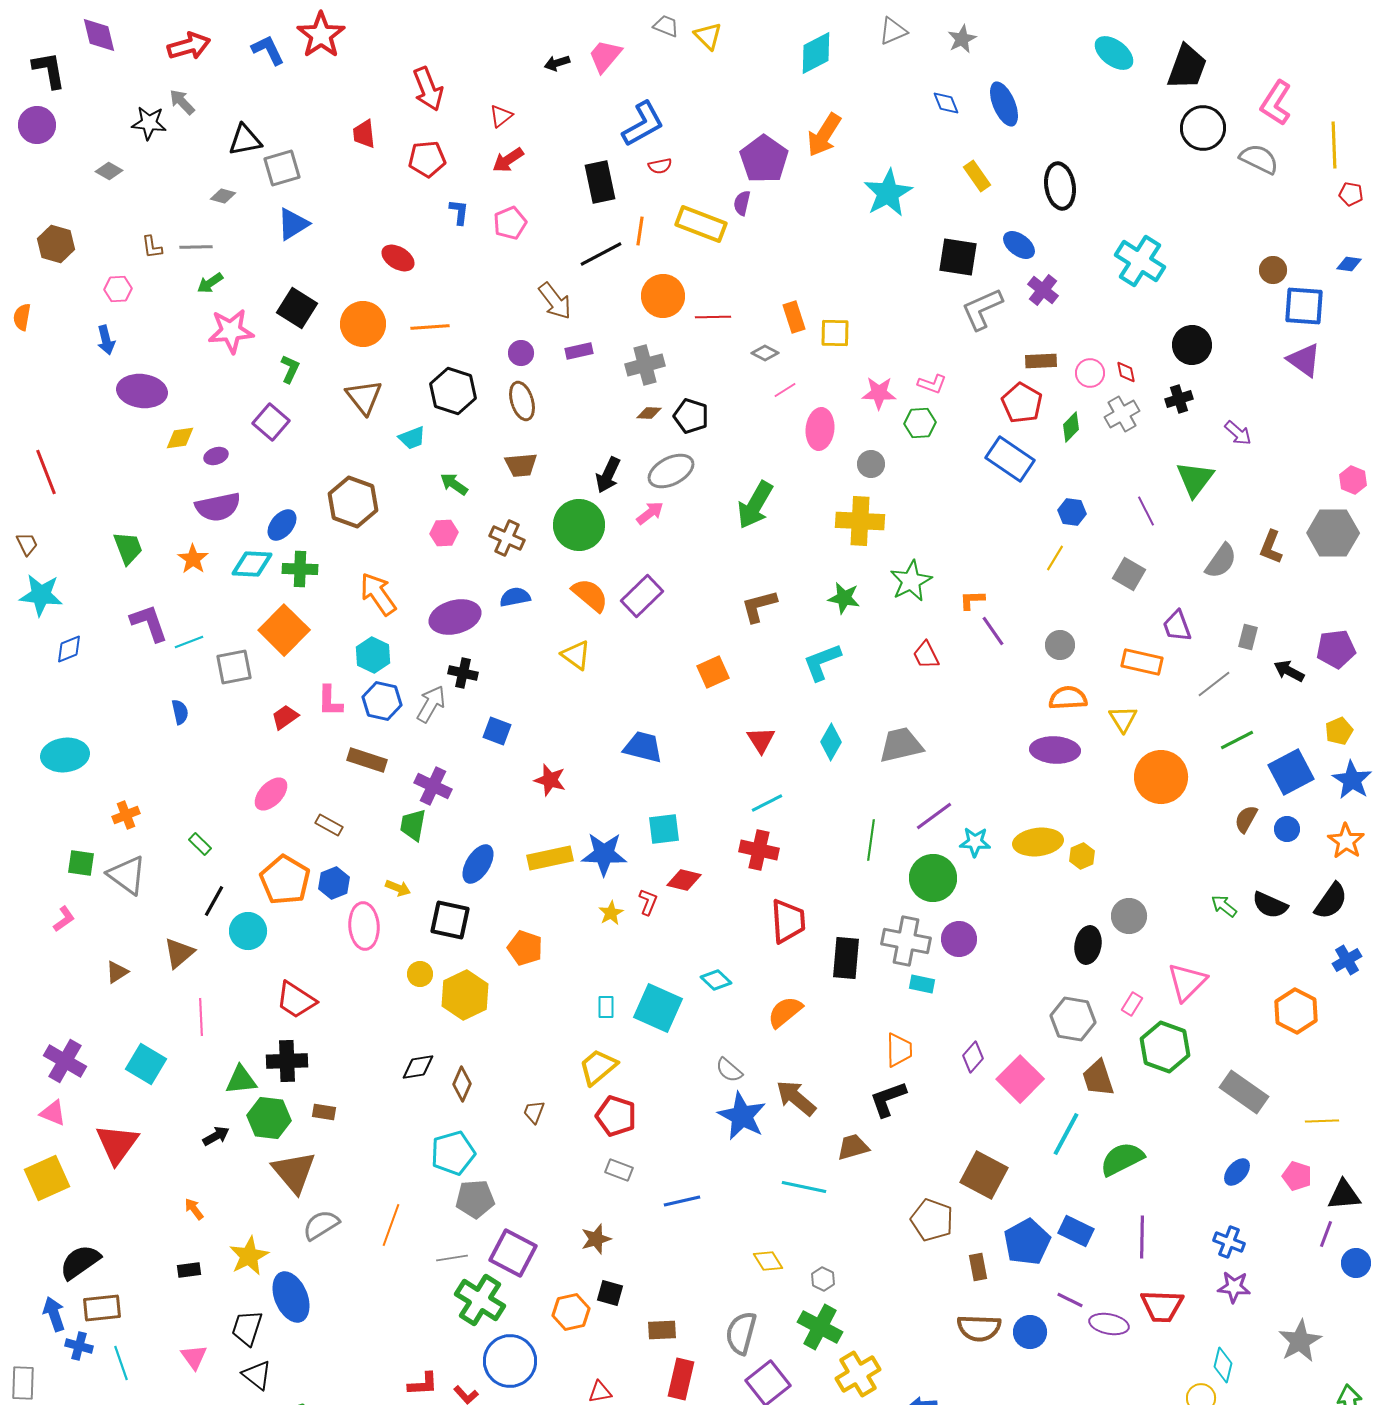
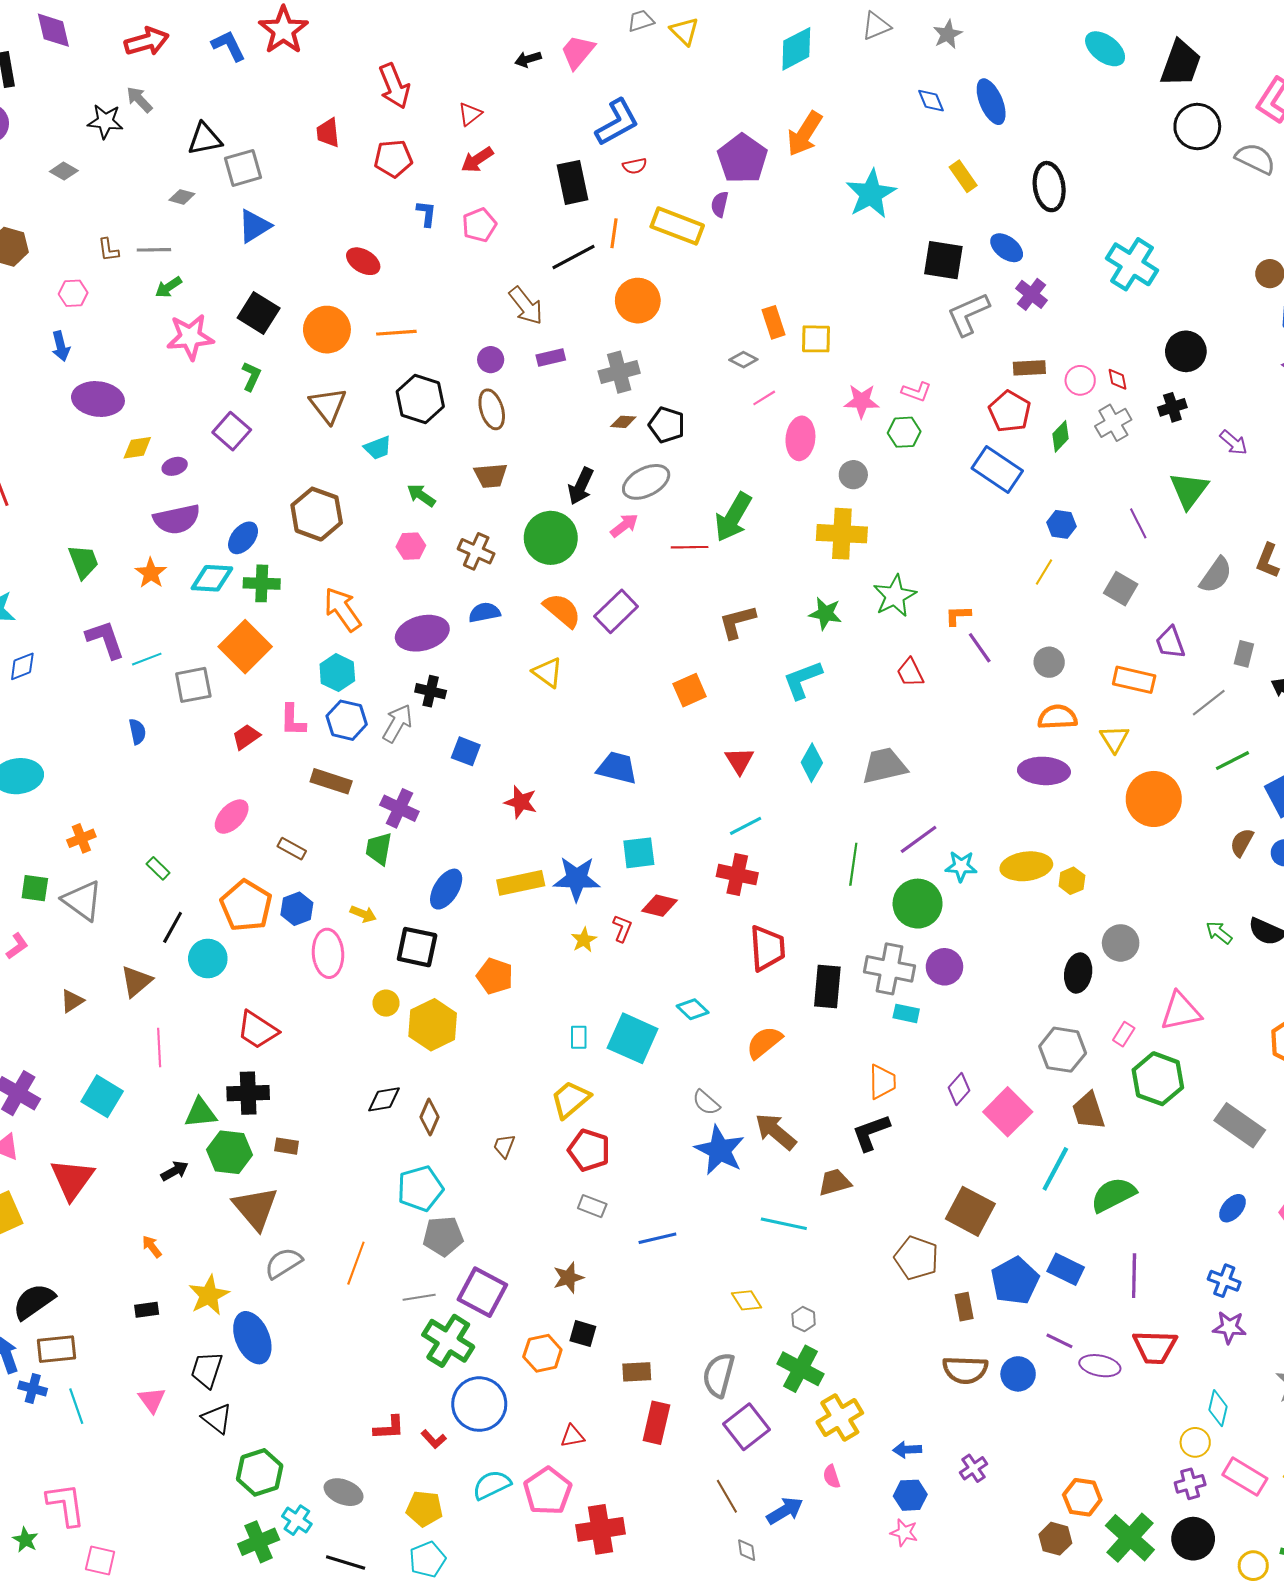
gray trapezoid: (666, 26) -> (641, 21), turned -40
red line: (713, 317) -> (690, 547), moved
pink triangle: (1187, 982) -> (1181, 1011), turned 33

